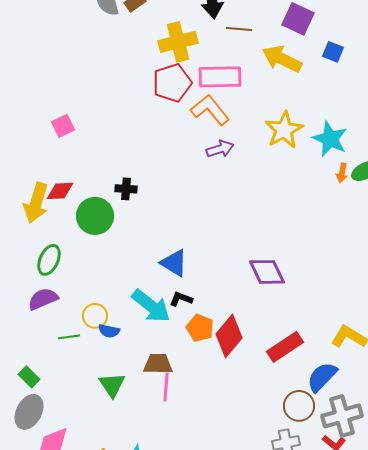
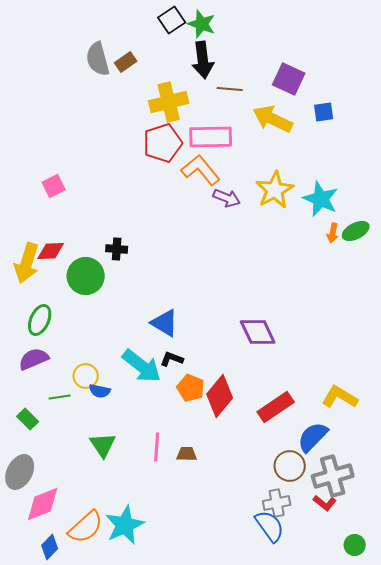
blue square: (333, 52) -> (324, 112), turned -30
purple arrow: (220, 149) -> (227, 198), moved, turned 40
brown trapezoid: (158, 364) -> (187, 454), moved, size x0.7
green rectangle: (29, 377) -> (28, 419), moved

